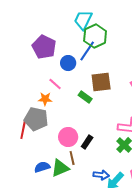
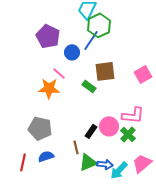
orange star: (45, 99) -> (49, 88), size x1.5
gray pentagon: (36, 119) -> (40, 128), moved
red line: (23, 130) -> (23, 162), moved
pink circle: (68, 137) -> (109, 126), moved
green triangle: (60, 168) -> (88, 162), moved

